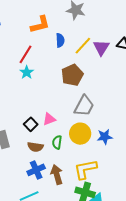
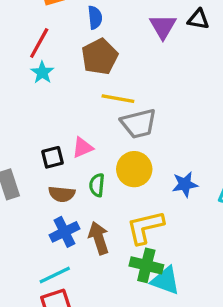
yellow line: (83, 46) -> (118, 99), moved, turned 60
brown pentagon: (72, 75) -> (100, 57), moved
gray trapezoid: (84, 106) -> (139, 124), turned 50
black square: (31, 124) -> (53, 157), turned 32
blue star: (105, 137) -> (185, 184), moved

